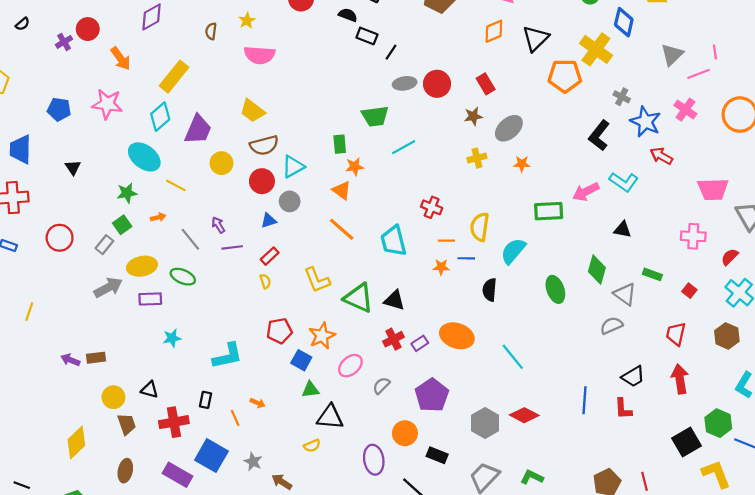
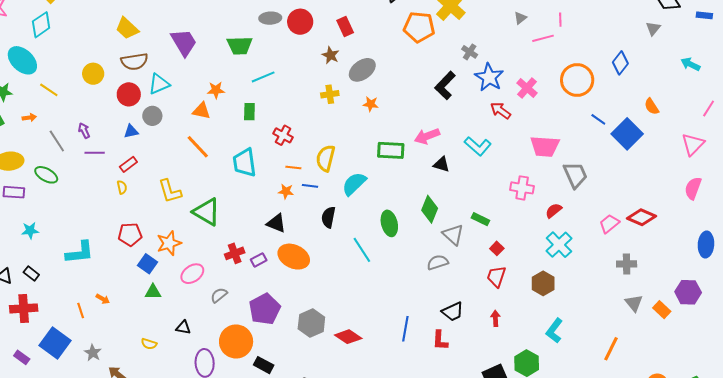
gray triangle: (672, 55) -> (520, 18), size x0.6
pink cross: (685, 110) -> (527, 88), moved
brown star: (473, 116) -> (331, 55), turned 30
purple trapezoid: (198, 130) -> (184, 42), moved, turned -60
green rectangle: (340, 144) -> (249, 112), moved
cyan L-shape: (624, 182) -> (478, 146), moved
orange triangle: (342, 190) -> (201, 111), turned -30
black triangle: (623, 230) -> (441, 164), moved
red square: (689, 291) -> (497, 248), moved
black triangle: (394, 300) -> (276, 223), moved
cyan line: (513, 357) -> (362, 250), moved
red arrow: (680, 379) -> (496, 318), size x0.6
black rectangle: (205, 400) -> (31, 274), moved, turned -70
black triangle: (330, 417) -> (183, 327), moved, size x0.6
gray hexagon: (485, 423) -> (311, 323), moved
orange circle: (405, 433) -> (236, 341), size x1.4
yellow semicircle: (312, 446) -> (149, 344), turned 35
purple rectangle: (177, 475) -> (22, 357), size x0.6

